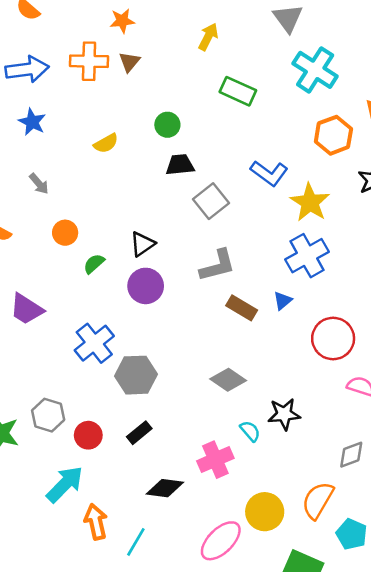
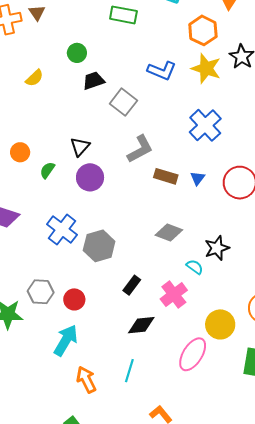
yellow star: (310, 202) -> (206, 68), moved
blue triangle: (283, 301) -> (198, 178), moved
black rectangle: (139, 433) -> (132, 285), moved
orange arrow: (96, 522) -> (86, 380), moved

